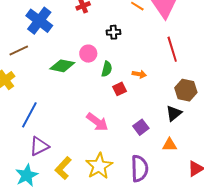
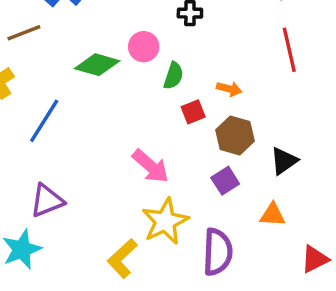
brown hexagon: (186, 90) -> (235, 136), moved
blue line: (29, 115) -> (44, 121), moved
yellow star: (99, 166) -> (165, 221), moved
yellow L-shape: (63, 168) -> (122, 258), moved

